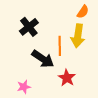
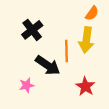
red star: (67, 78) -> (85, 86), moved
pink star: (24, 87) -> (27, 85), moved

